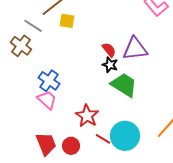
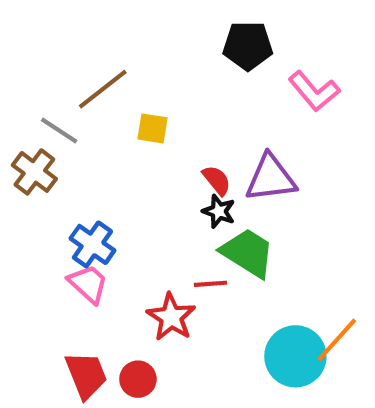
yellow square: (67, 21) -> (152, 128), moved
cyan circle: (125, 136) -> (295, 356), moved
red line: (103, 139) -> (210, 284), moved, turned -35

